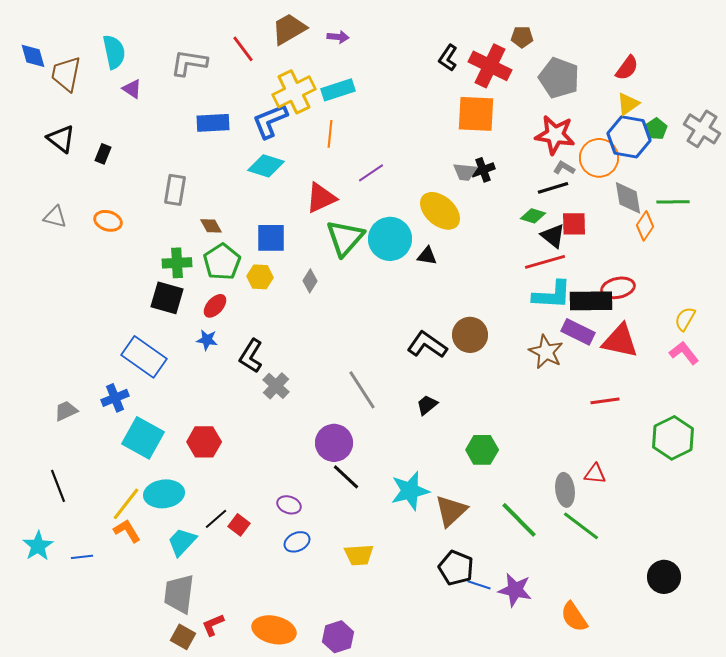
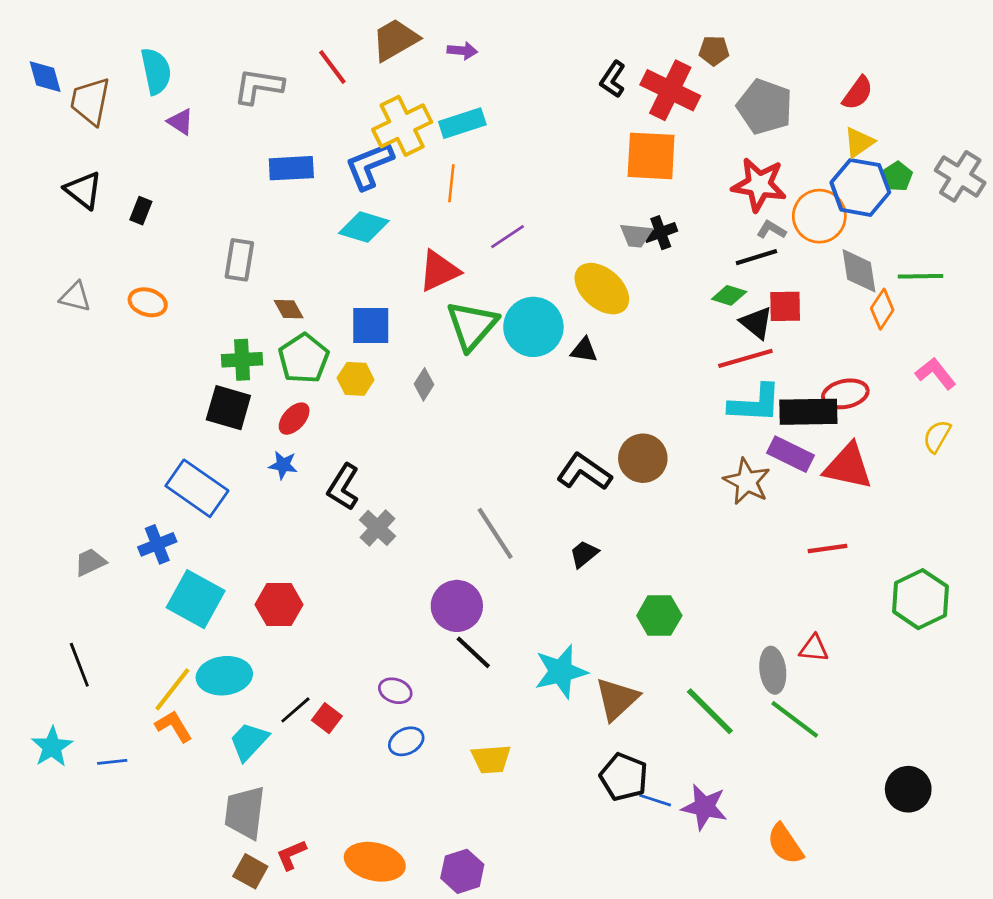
pink L-shape: (684, 353) -> (936, 373), moved

